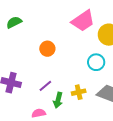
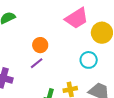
purple line: (45, 86) -> (37, 63), moved

